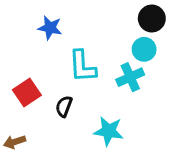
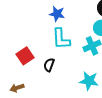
blue star: (50, 28) -> (57, 14), moved
cyan star: (109, 131) -> (89, 81), moved

